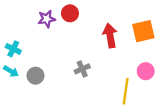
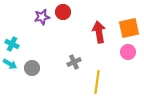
pink circle: (146, 71) -> (128, 52), moved
yellow line: (126, 91) -> (97, 82), moved

